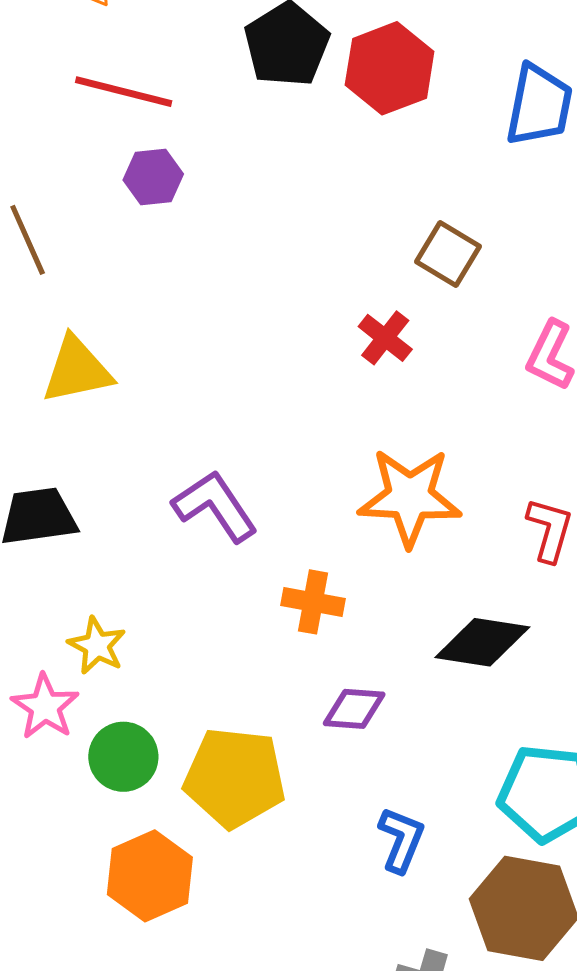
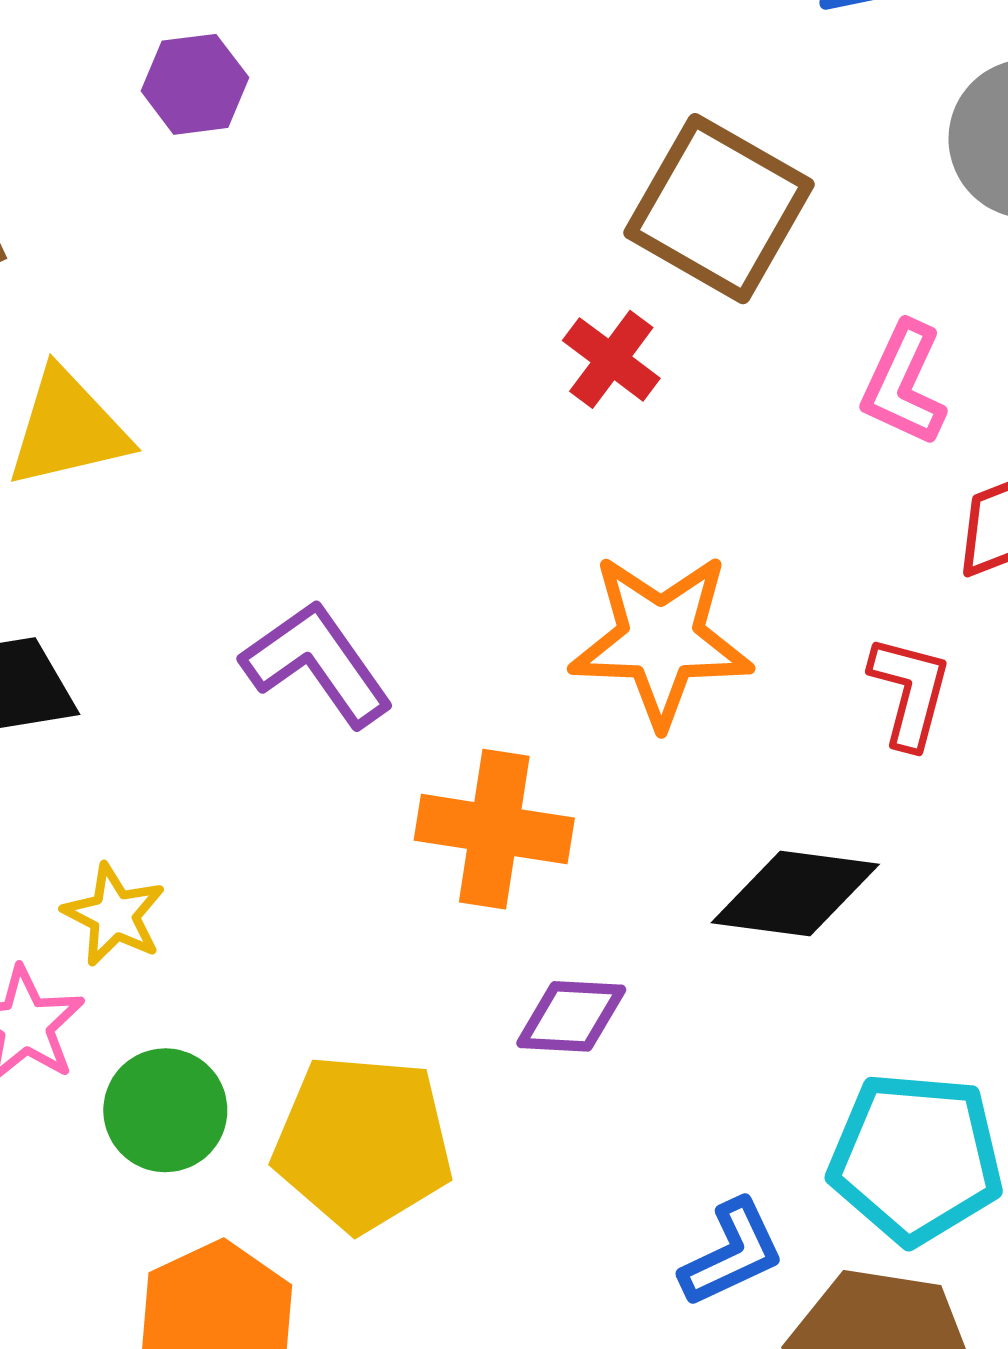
brown square: (448, 254) -> (719, 209), size x1.6
orange cross: (313, 602) -> (494, 829), size x1.4
blue L-shape: (401, 840) -> (732, 1253), moved, turned 44

